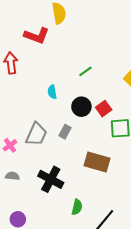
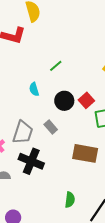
green line: (85, 71) -> (56, 66), moved
gray rectangle: (65, 132) -> (51, 127), turned -64
black cross: (51, 179) -> (31, 161), moved

